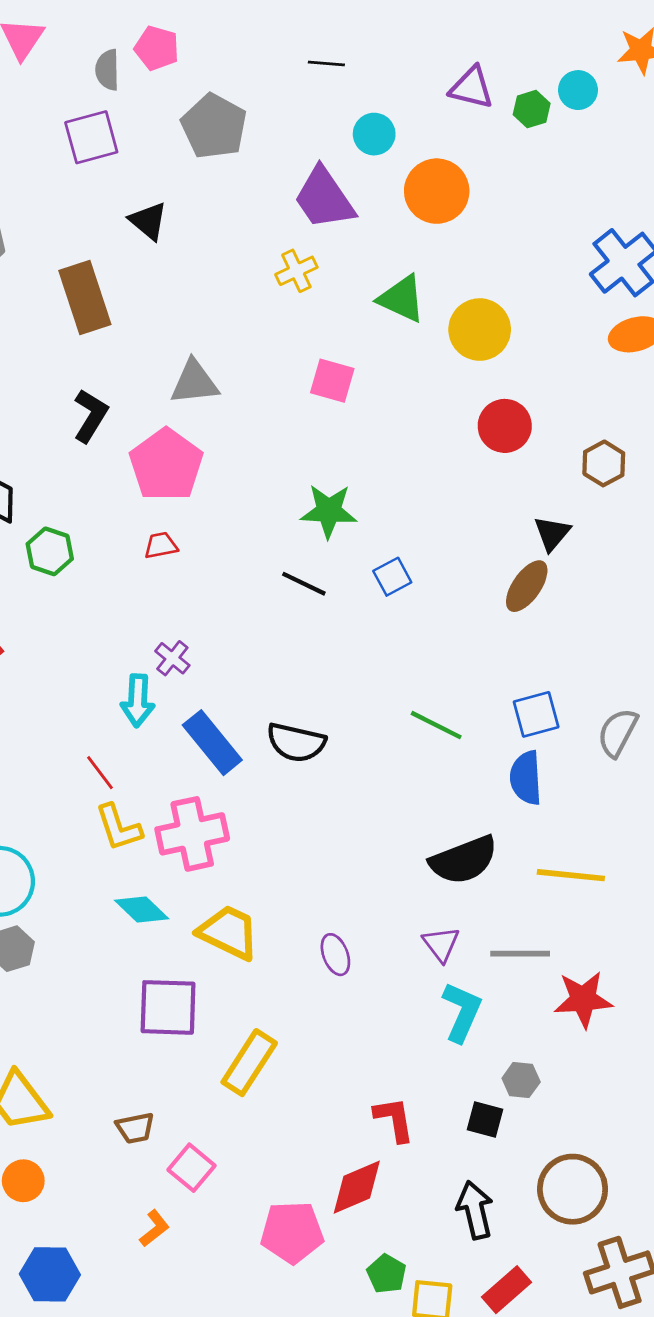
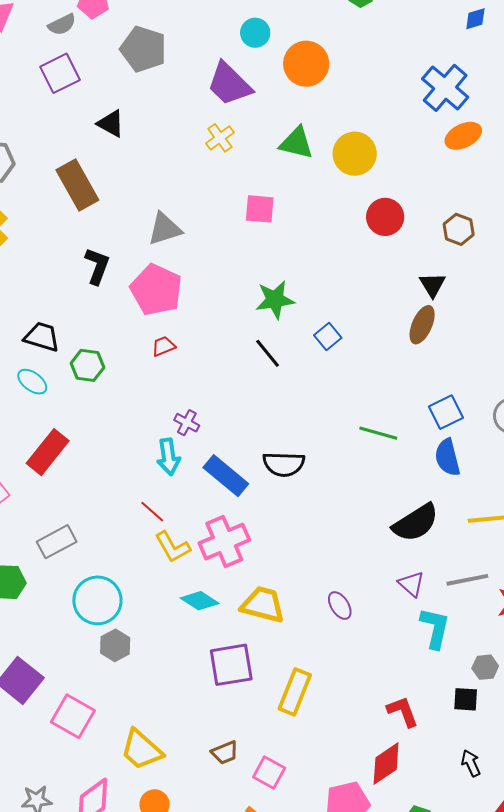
gray semicircle: (107, 70) -> (62, 25), turned -104
black line: (304, 584) -> (268, 353), turned 36
black arrow: (475, 1210) -> (471, 763), size x0.7

